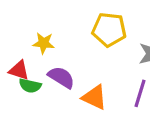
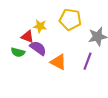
yellow star: (44, 43) -> (40, 26), moved
red triangle: (19, 70) -> (27, 37), moved

